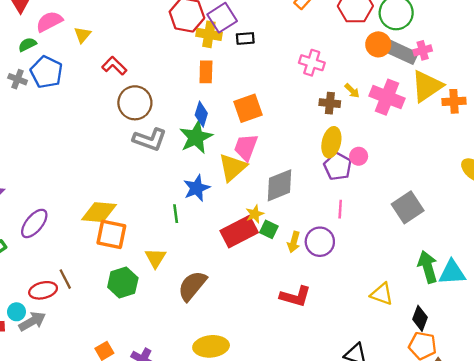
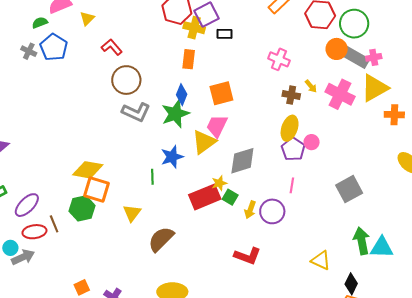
orange cross: (454, 101) -> (394, 115), moved
purple ellipse: (34, 223) -> (27, 205), moved
green hexagon: (123, 283) -> (82, 208), moved

